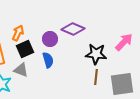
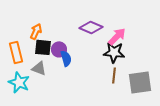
purple circle: (50, 39) -> (59, 49), moved
pink arrow: (124, 42) -> (117, 36), moved
black square: (25, 49) -> (43, 47), turned 30

